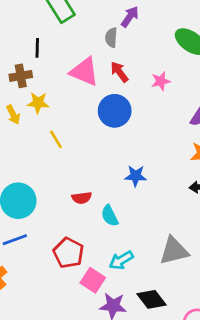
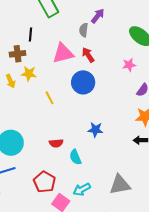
pink triangle: (84, 72) -> (63, 53), turned -40
pink star: (161, 81) -> (129, 65), moved
yellow line: (56, 139) -> (50, 98), moved

